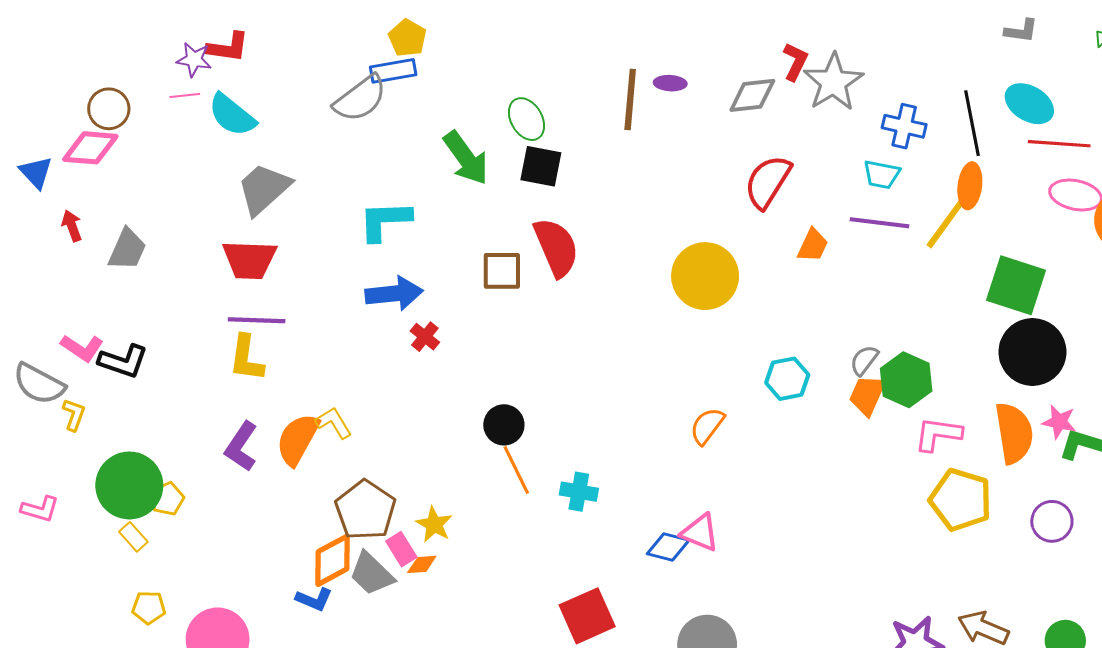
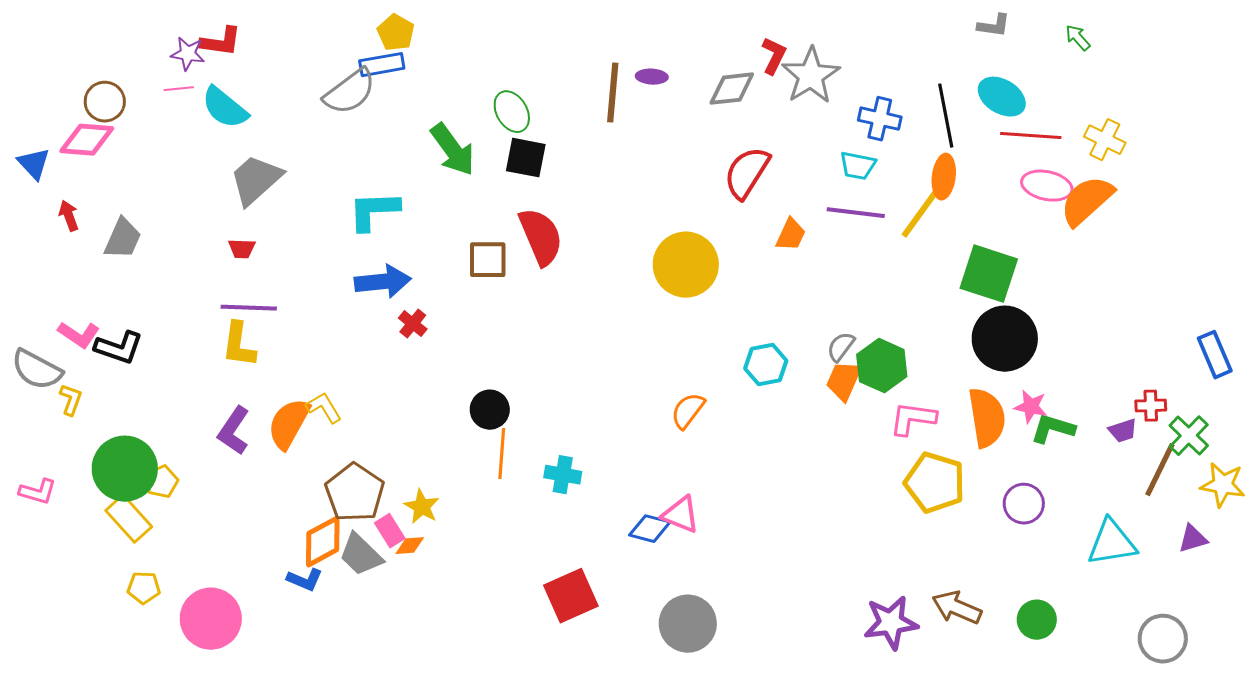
red trapezoid: (249, 260) -> (242, 249), size x0.5
orange line: (516, 470) -> (502, 454), turned 30
yellow rectangle: (133, 537) -> (129, 519), size x1.6

